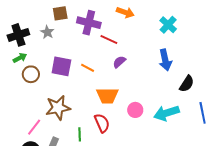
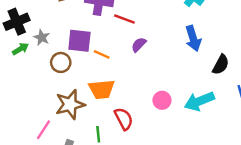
gray star: (47, 32) -> (42, 37), moved
purple square: (61, 66) -> (79, 41), moved
brown circle: (31, 74) -> (61, 62), moved
orange trapezoid: (107, 96) -> (102, 89), moved

